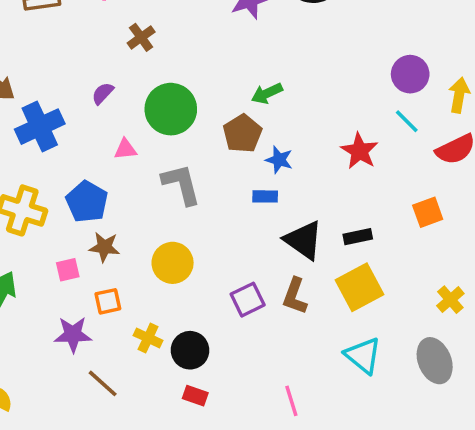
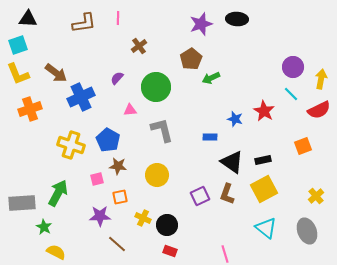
brown pentagon: (242, 134) -> (191, 59), moved
blue star: (279, 160) -> (235, 119), moved

